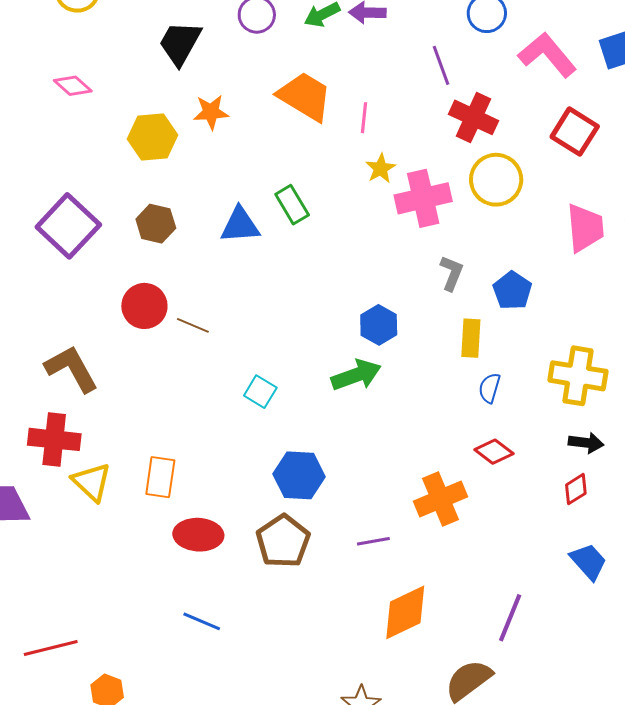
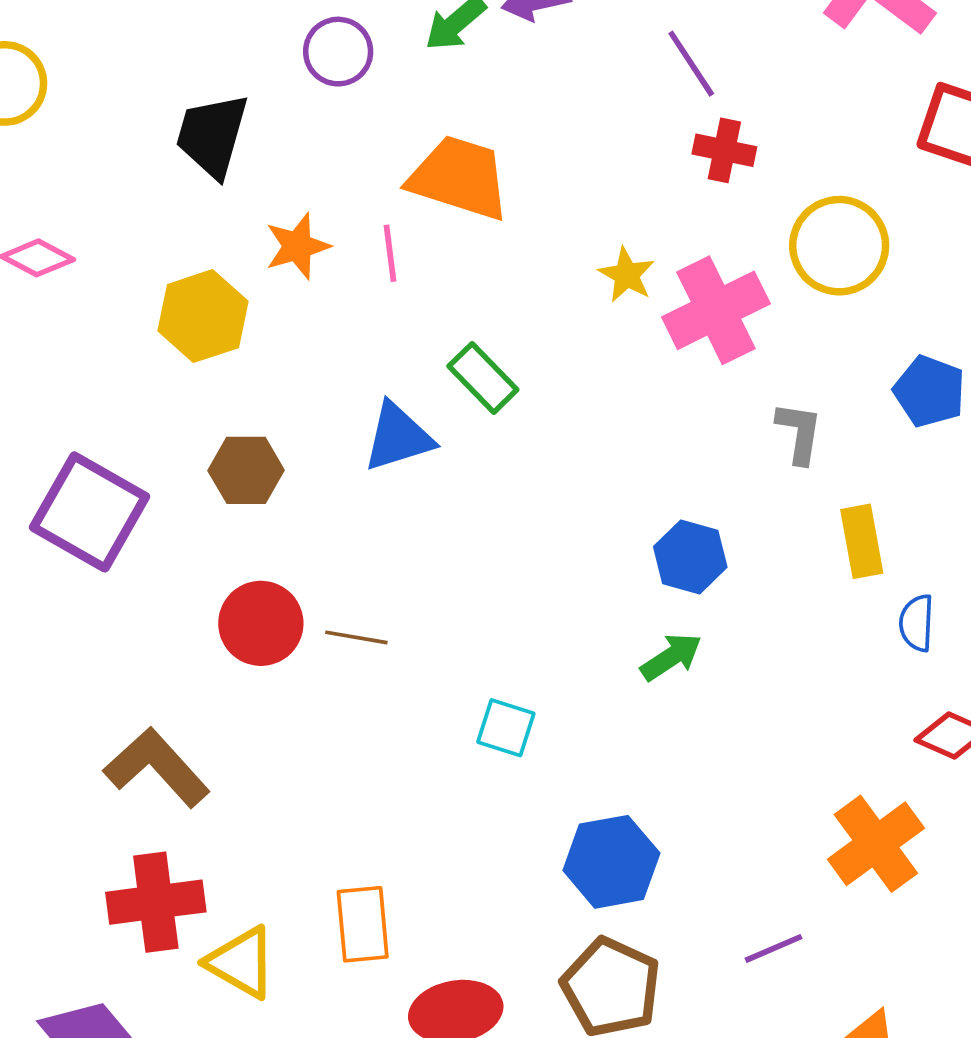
red cross: (474, 117) -> (724, 150), moved, size x0.7
pink line: (364, 118) -> (390, 253), moved
blue pentagon: (512, 291) -> (930, 391), moved
green arrow: (356, 375) -> (671, 657), size x0.7

